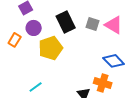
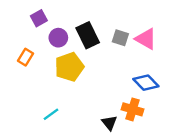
purple circle: (34, 28) -> (58, 38), moved

